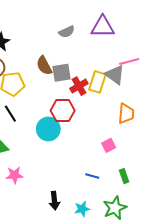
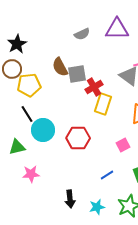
yellow rectangle: (97, 82) -> (103, 104), moved
red hexagon: (63, 111) -> (78, 138), moved
cyan circle: (48, 129) -> (43, 130), moved
blue line: (92, 176) -> (107, 175), turned -48

